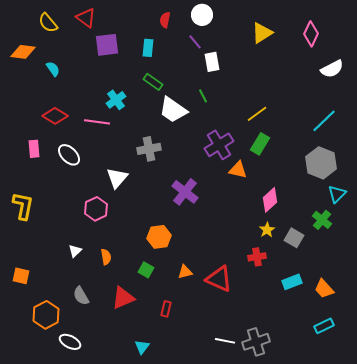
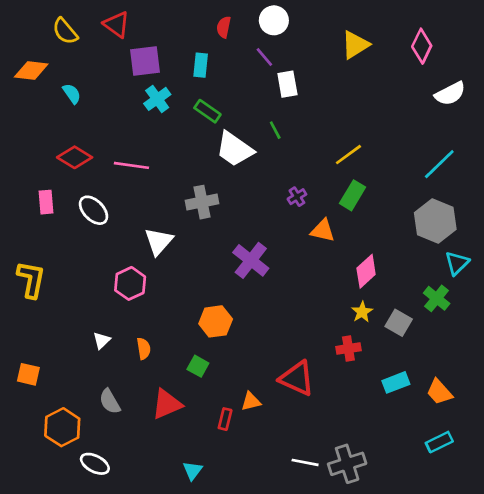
cyan cross: (116, 100) -> (157, 99), moved
purple cross: (219, 145) -> (297, 197), size x0.5
orange triangle: (185, 272) -> (251, 401), moved

